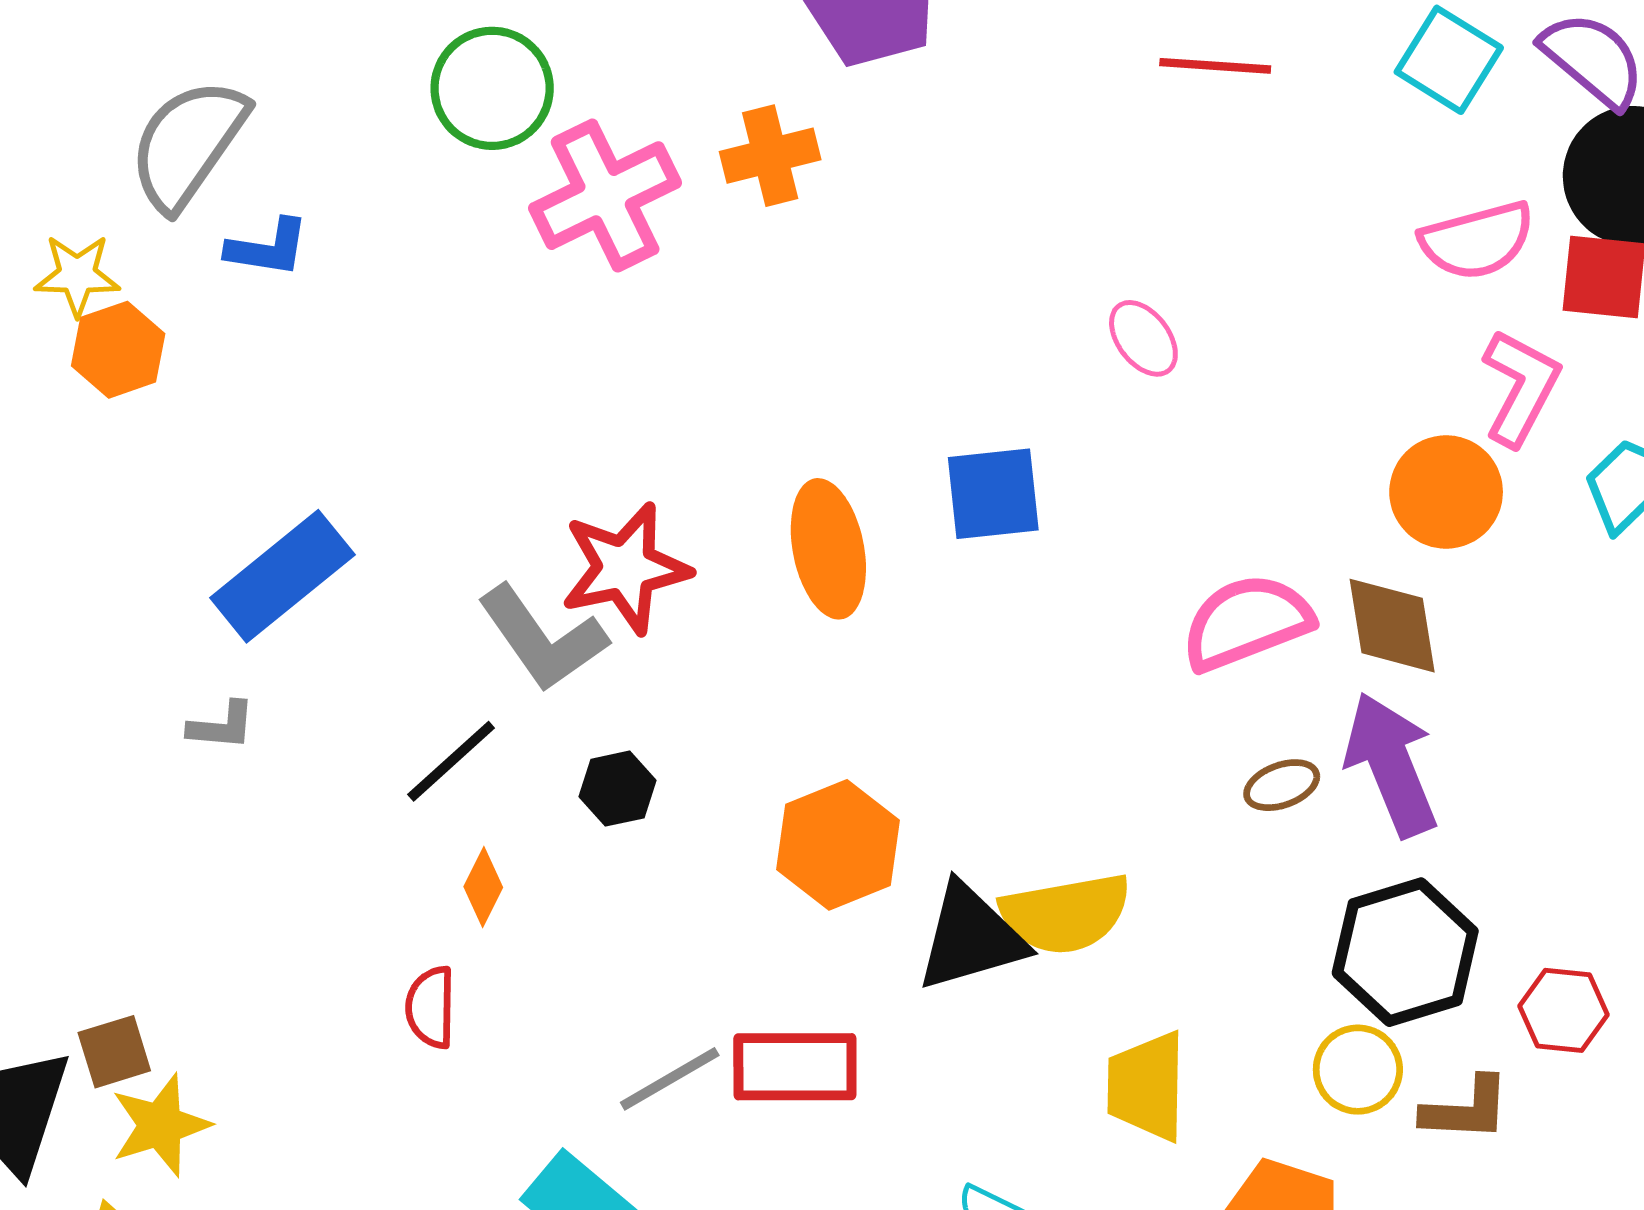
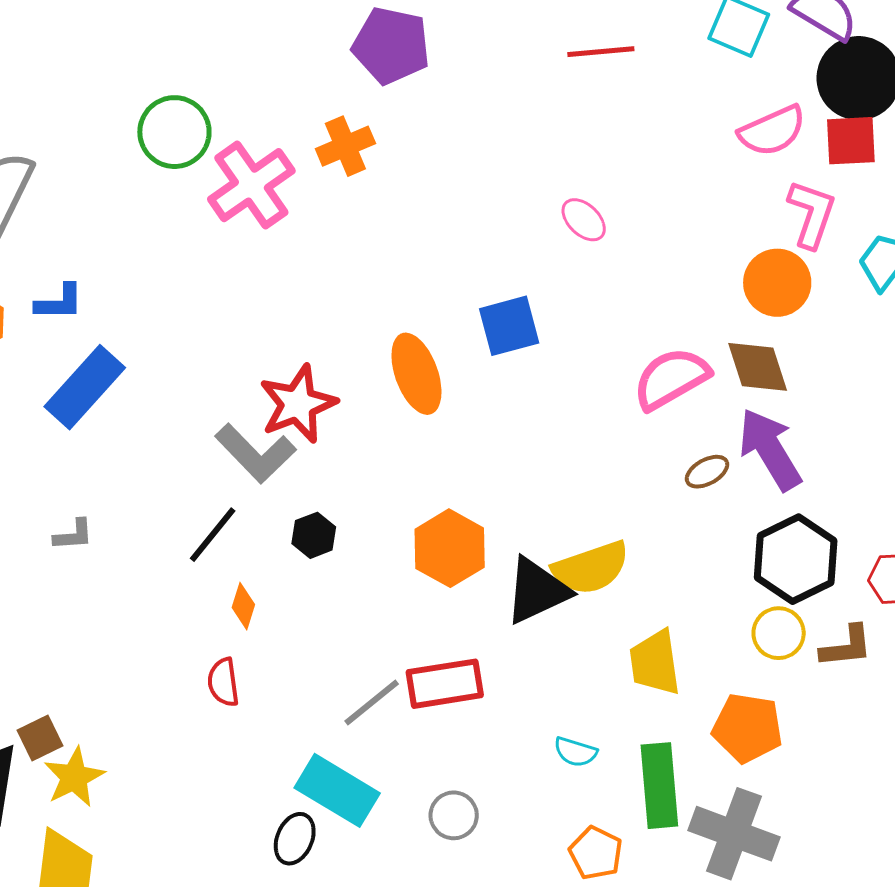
blue L-shape: (268, 248) -> (59, 302), moved
blue rectangle: (282, 576) -> (85, 387), moved

